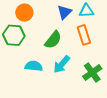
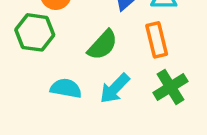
green cross: (92, 73) -> (170, 87), moved

